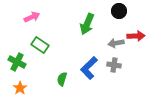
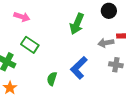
pink arrow: (32, 17) -> (22, 17), turned 42
gray cross: (114, 65) -> (116, 65), moved

